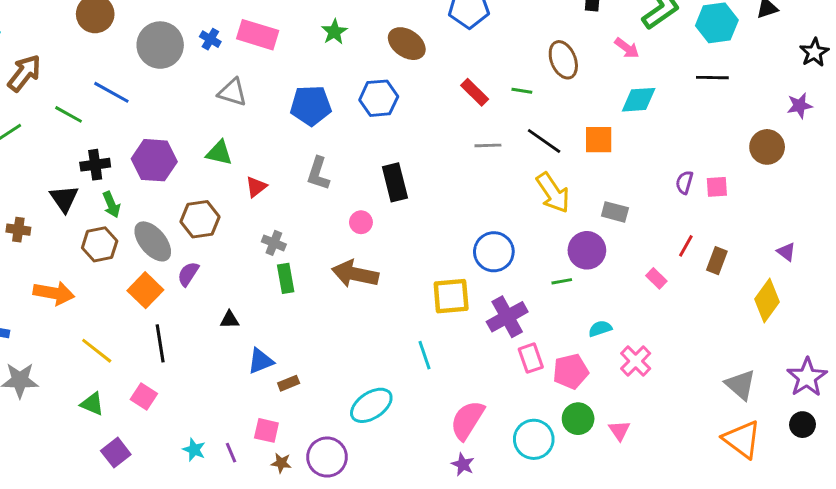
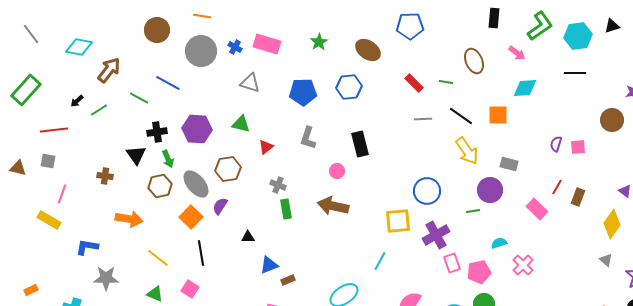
pink rectangle: (656, 278) -> (537, 209), size x1.5
cyan line: (424, 355) -> (380, 261), turned 48
gray triangle: (740, 385) -> (606, 260), moved, size x0.6

